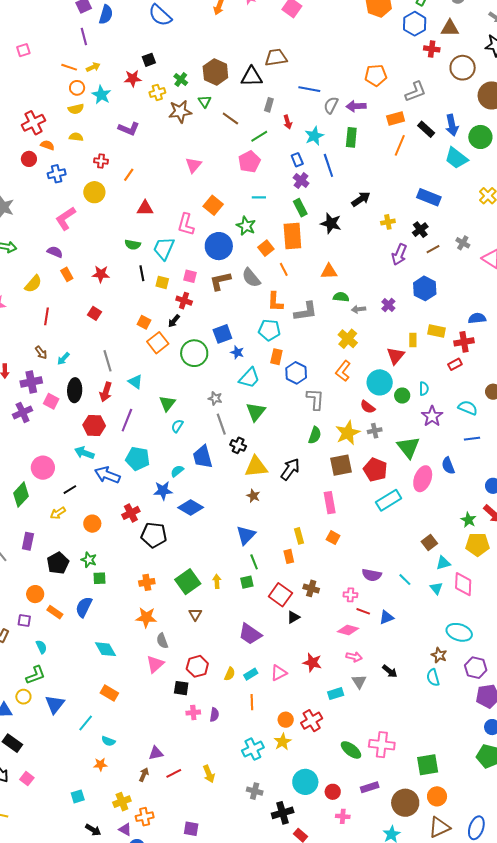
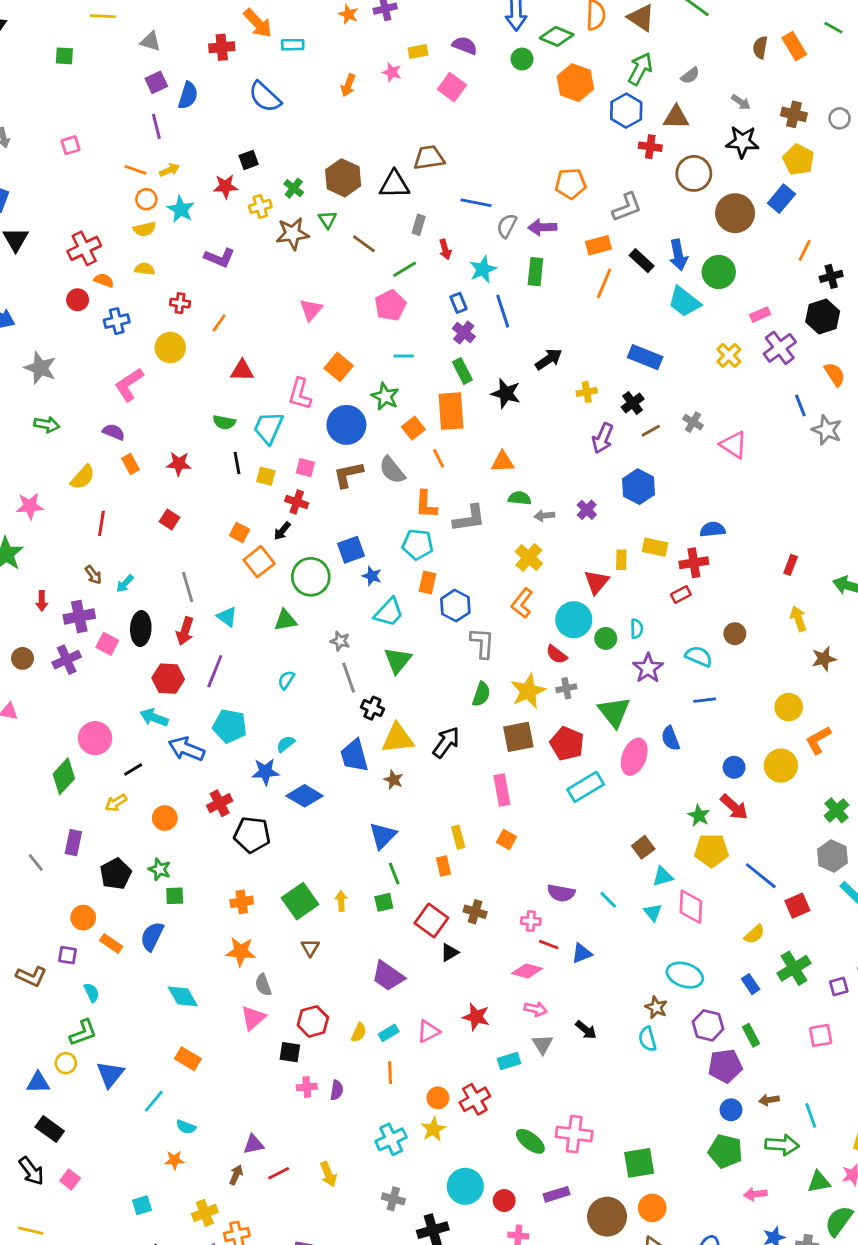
green triangle: (167, 403) -> (285, 620), moved, turned 42
blue trapezoid: (203, 457) -> (354, 756), moved

